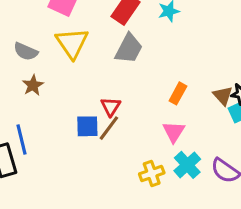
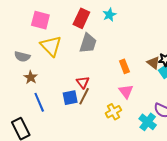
orange rectangle: (178, 93) -> (124, 66), turned -40
blue line: (22, 140) -> (39, 102), moved
cyan cross: (187, 165) -> (148, 122), moved
yellow cross: (152, 173) -> (113, 112), moved

